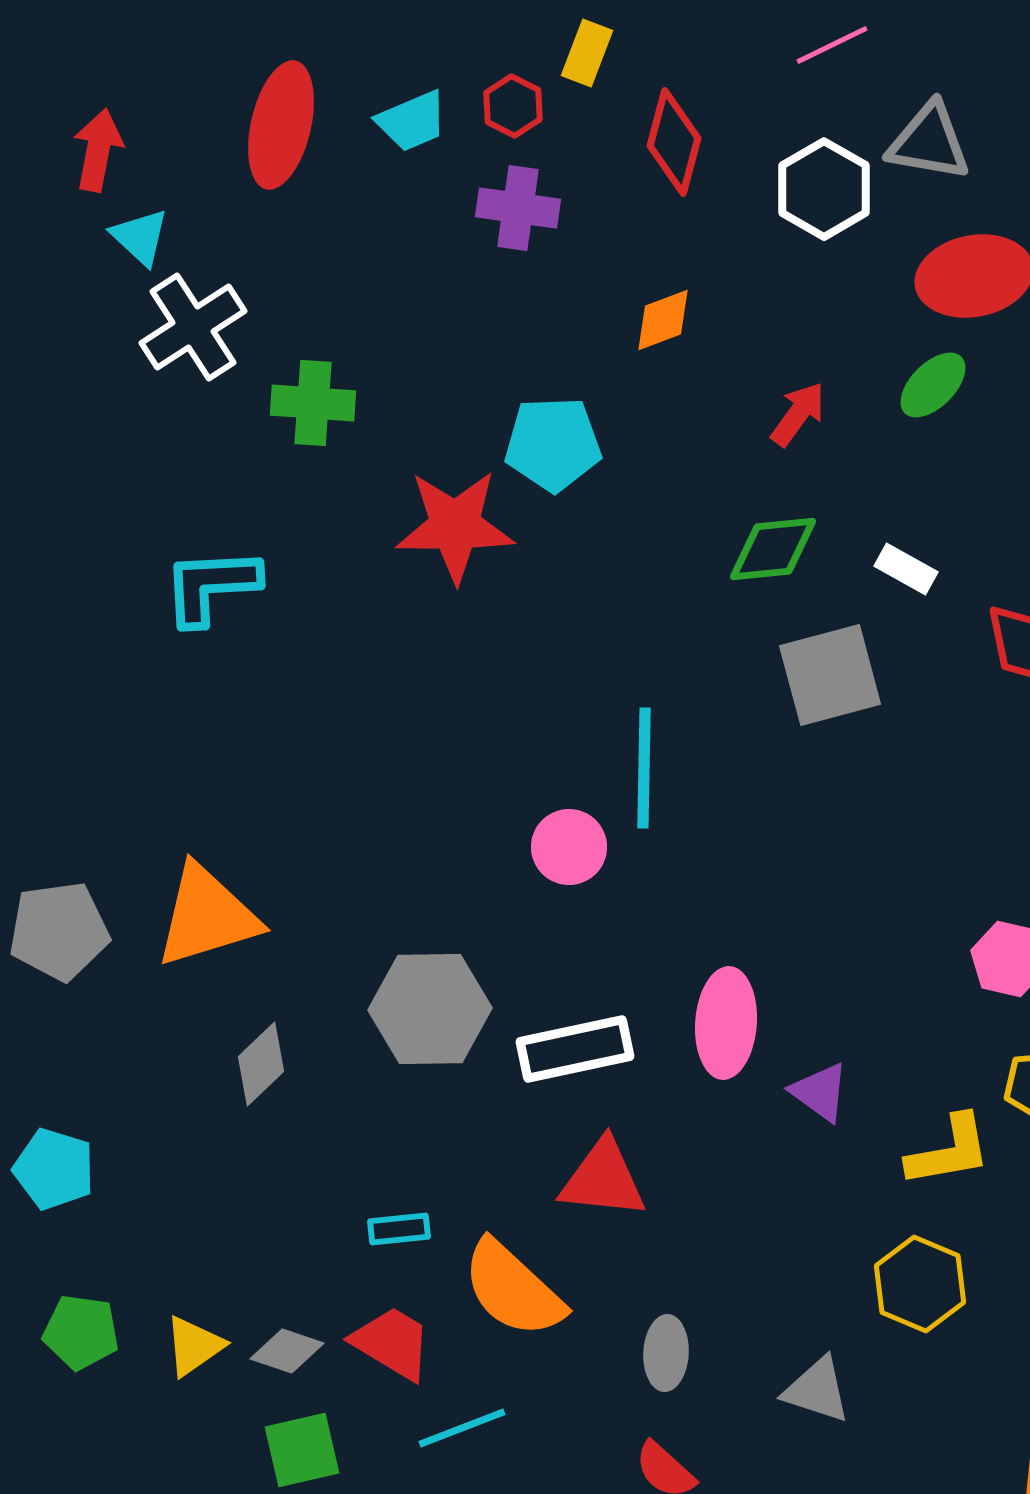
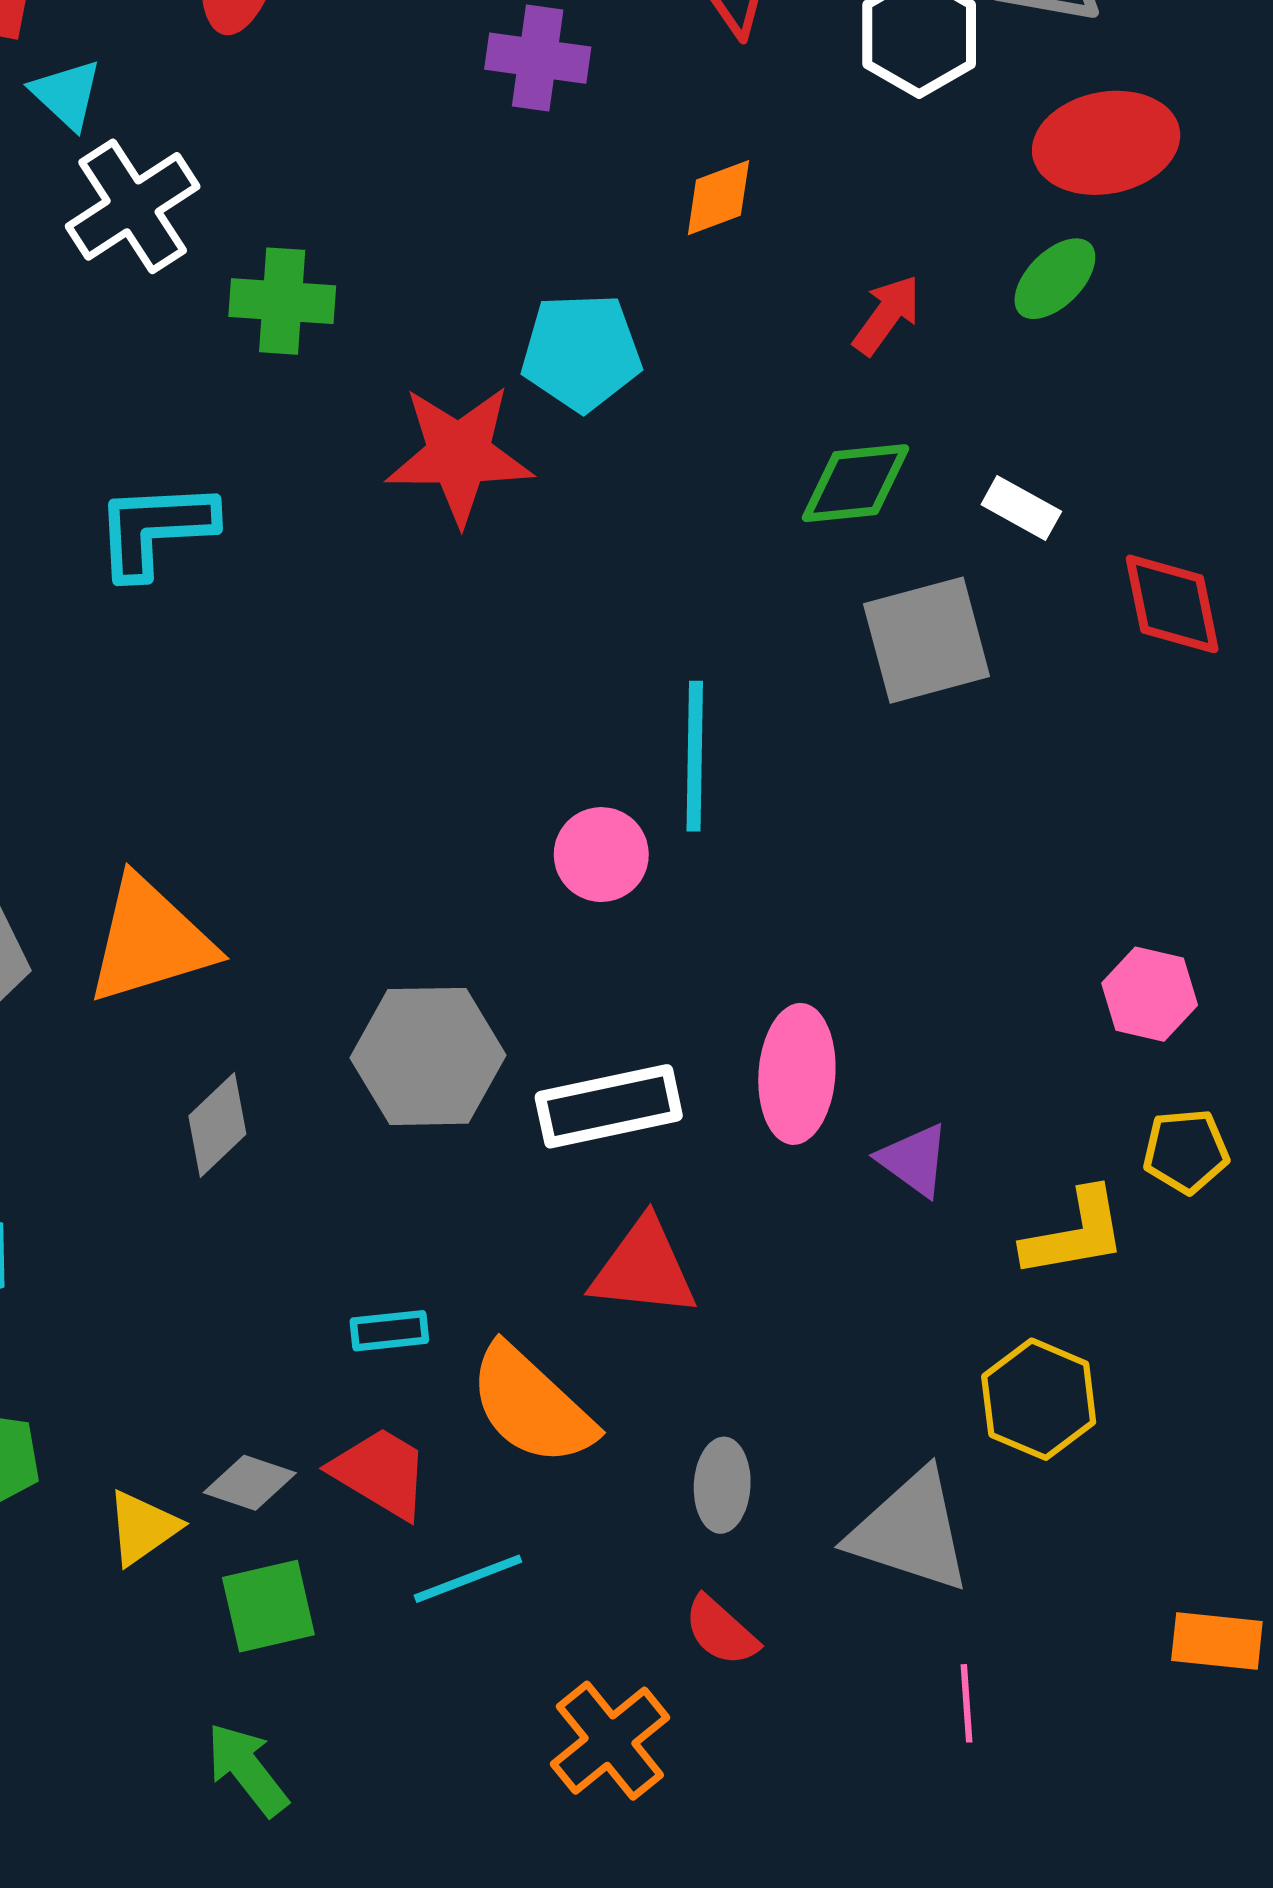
yellow triangle: (194, 1346) -> (143, 1528), moved
gray triangle: (817, 1390) -> (910, 1531), size x1.5

